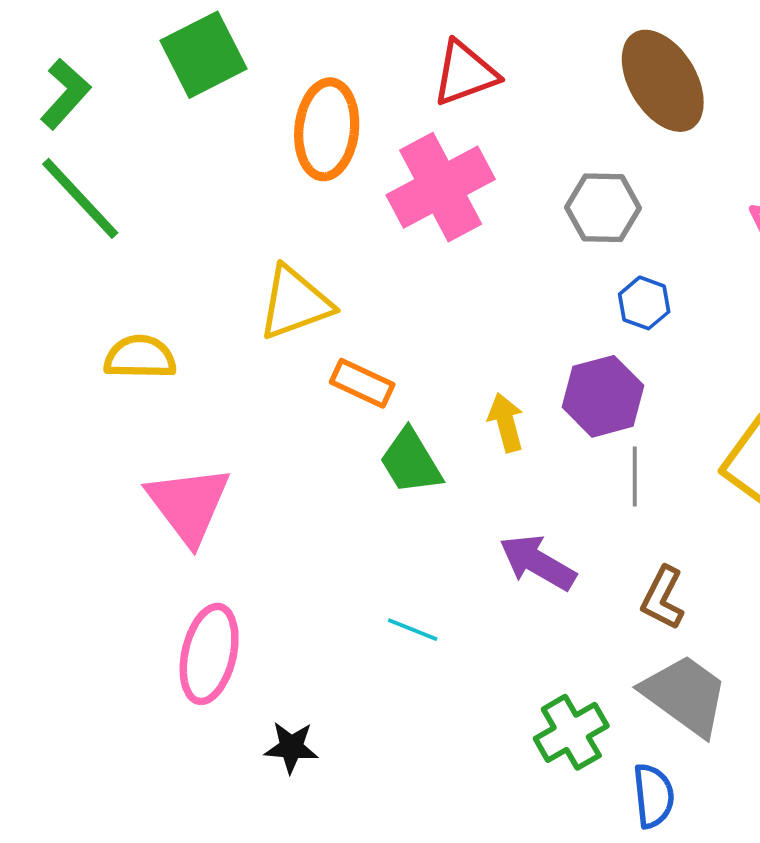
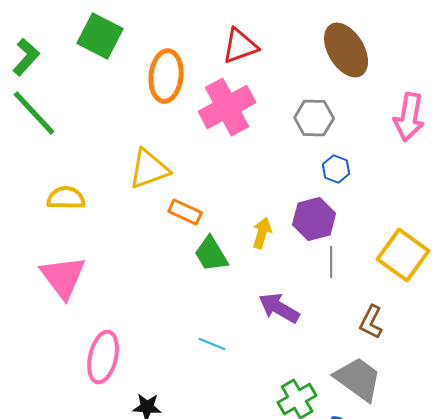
green square: (203, 55) -> (100, 36), turned -36
yellow arrow: (506, 422) -> (262, 233), turned 32
pink triangle: (189, 505) -> (63, 277), moved
brown L-shape: (663, 598) -> (371, 322), moved

